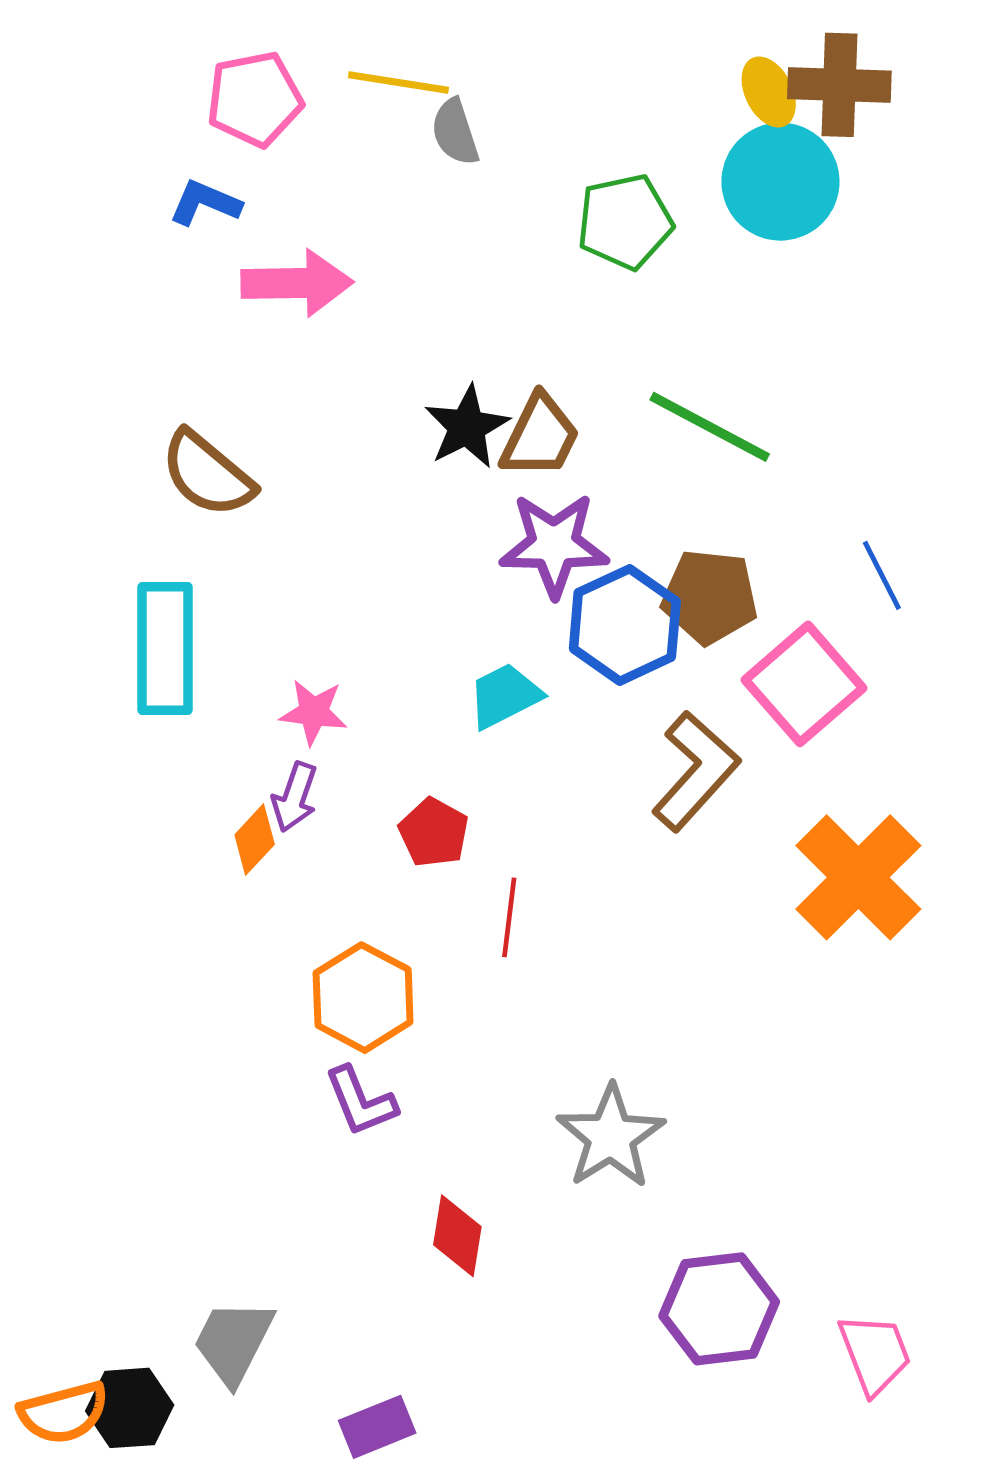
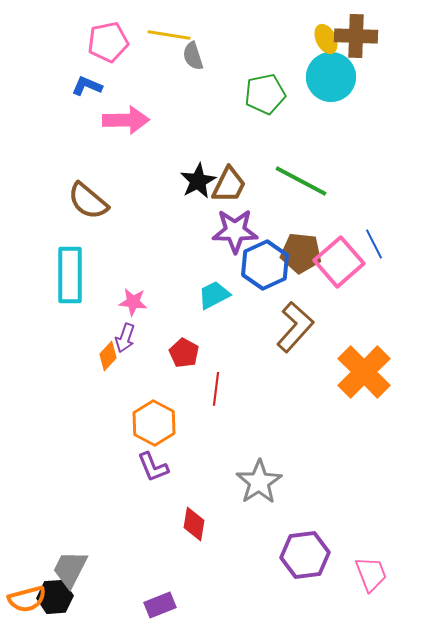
pink square: (804, 684) -> (339, 262), moved
gray trapezoid: (233, 1342) -> (70, 569), moved

